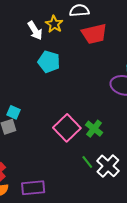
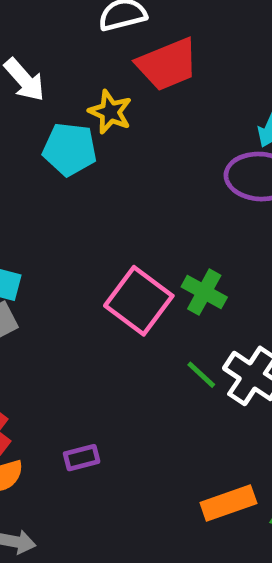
yellow star: (54, 24) -> (110, 112), moved
purple rectangle: (33, 188) -> (82, 458), size x0.6

